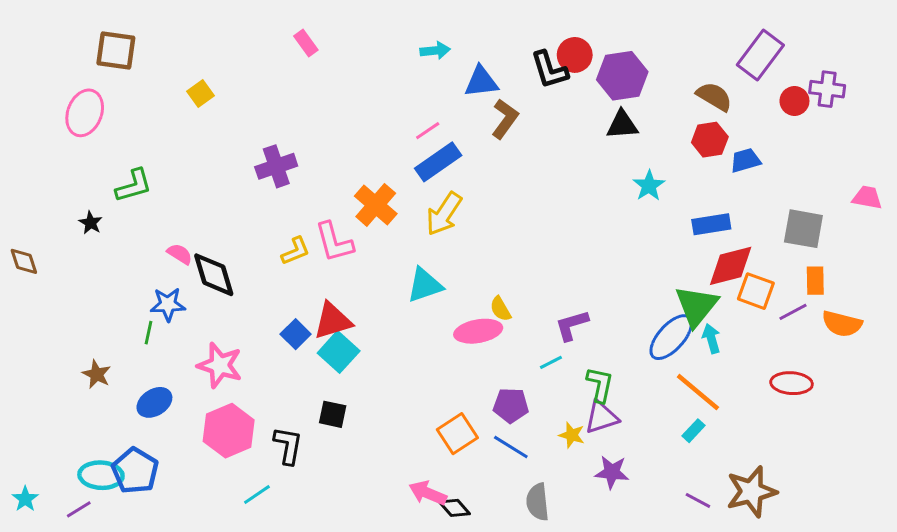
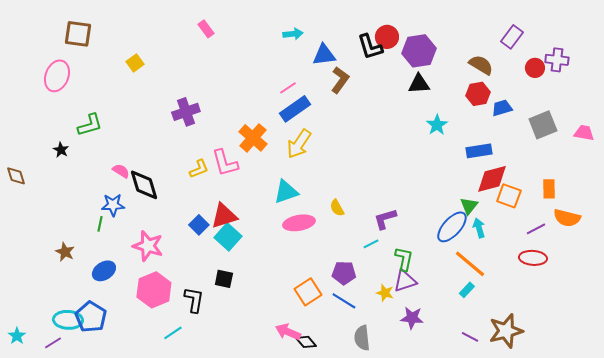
purple rectangle: (760, 55) -> (512, 37), size x0.7
gray square: (803, 229) -> (543, 125), moved, turned -32
green triangle: (696, 306) -> (469, 206), size x0.6
purple line: (793, 312) -> (536, 229), moved
pink ellipse: (478, 331) -> (299, 223), moved

